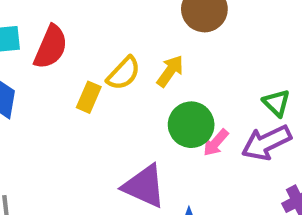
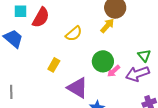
yellow arrow: (170, 71) -> (107, 26), moved
yellow rectangle: (89, 97) -> (54, 65), moved

